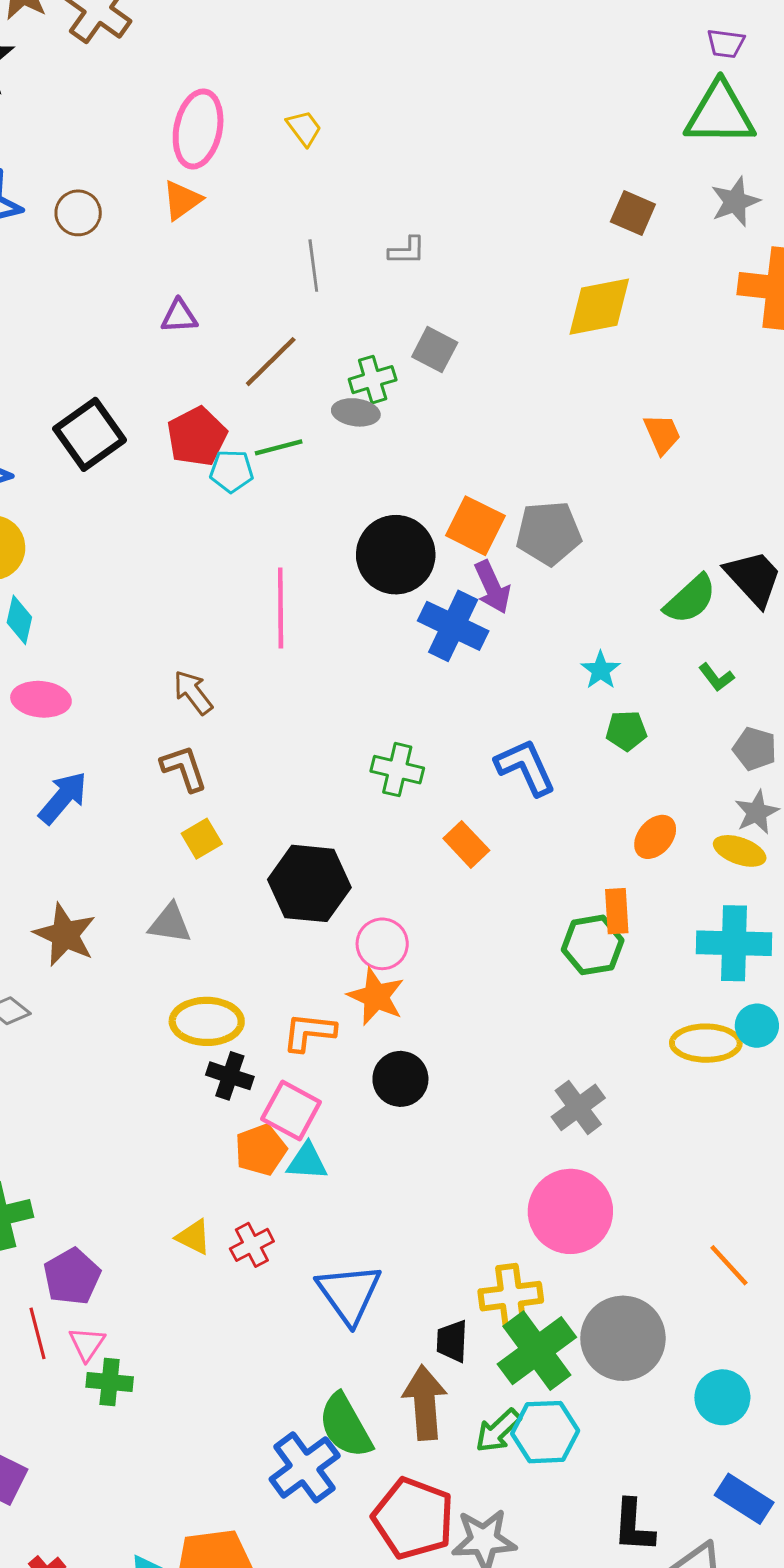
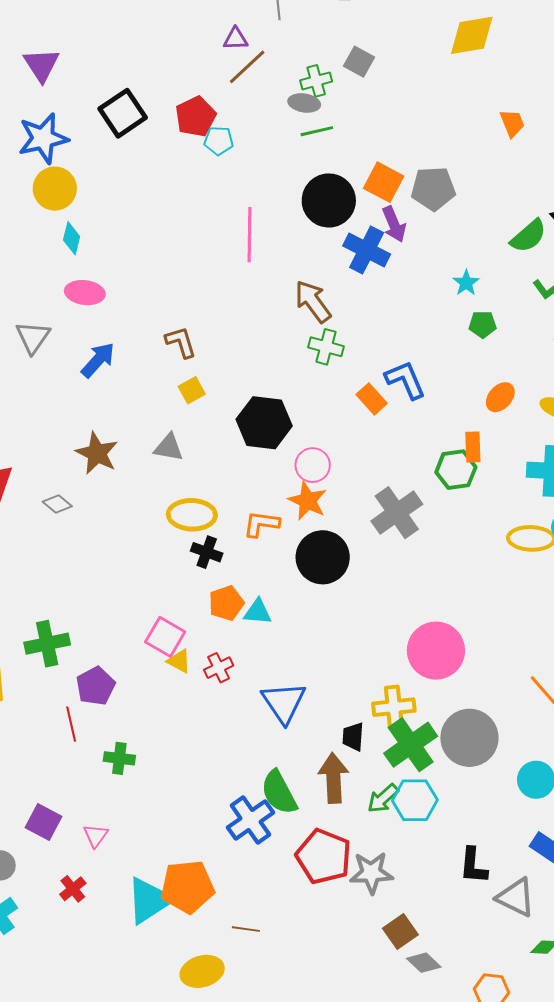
purple triangle: (179, 316) -> (236, 39), moved
green line: (279, 447) -> (317, 131), moved
brown arrow: (193, 692) -> (313, 301), moved, size x1.4
blue L-shape: (525, 767) -> (405, 380), moved
black circle: (400, 1079) -> (323, 557), size x1.4
gray cross: (578, 1107) -> (397, 513), moved, size x1.4
pink square: (291, 1110) -> (165, 637), moved
pink triangle: (87, 1344) -> (96, 836), moved

